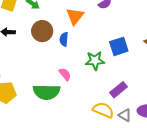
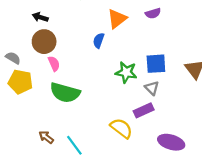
brown circle: (42, 31) -> (44, 42), moved
pink semicircle: (65, 74) -> (54, 64), moved
gray triangle: (125, 115) -> (152, 88), moved

